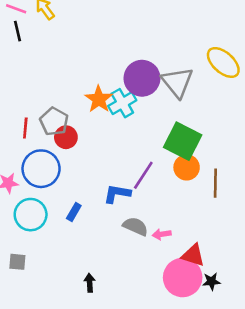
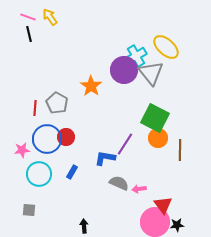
yellow ellipse: (223, 62) -> (166, 47), moved
cyan cross: (122, 103) -> (136, 56), moved
red circle: (66, 137) -> (66, 137), moved
red triangle: (193, 255) -> (163, 205), turned 36

